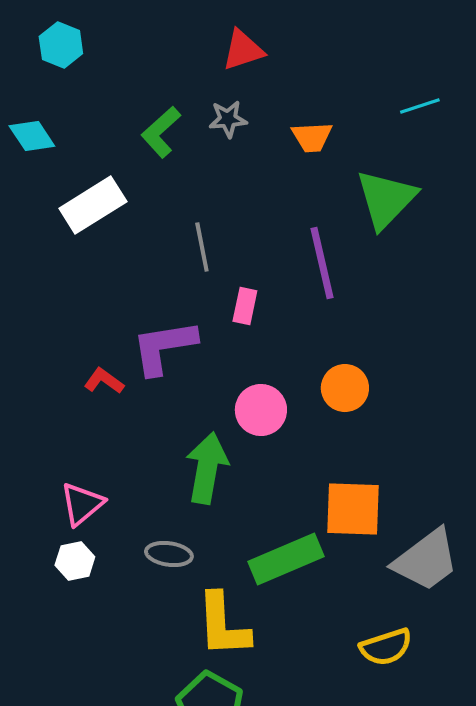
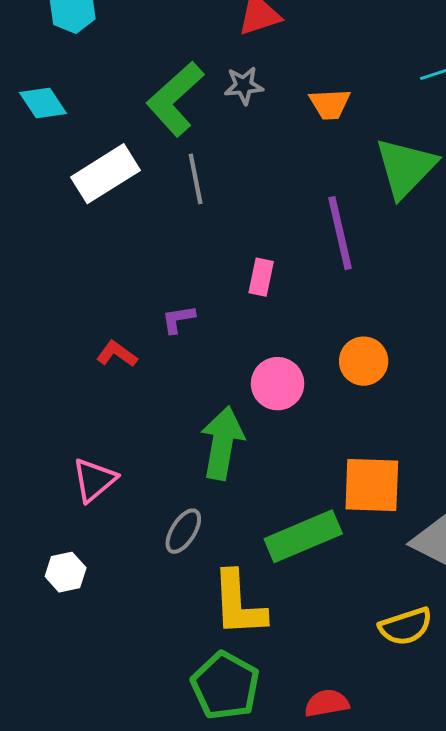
green L-shape: (161, 132) -> (175, 99), size x1.4
gray line: (202, 247) -> (196, 179), moved
purple L-shape: (164, 347) -> (178, 319), size x0.5
gray ellipse: (169, 554) -> (183, 531), turned -66
white hexagon: (75, 561) -> (66, 572), moved

